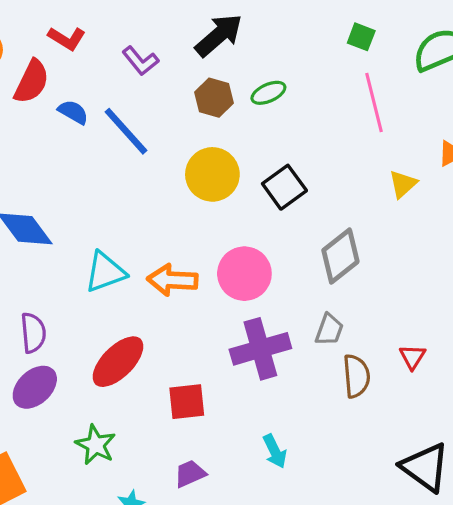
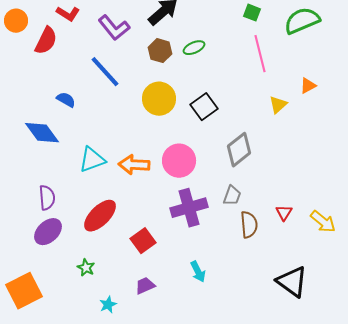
purple L-shape: (140, 61) -> (114, 28), size x1.4
blue semicircle: (73, 112) -> (66, 100), moved
red square: (187, 402) -> (143, 241), turned -30
green star: (96, 445) -> (86, 268), size x0.7

